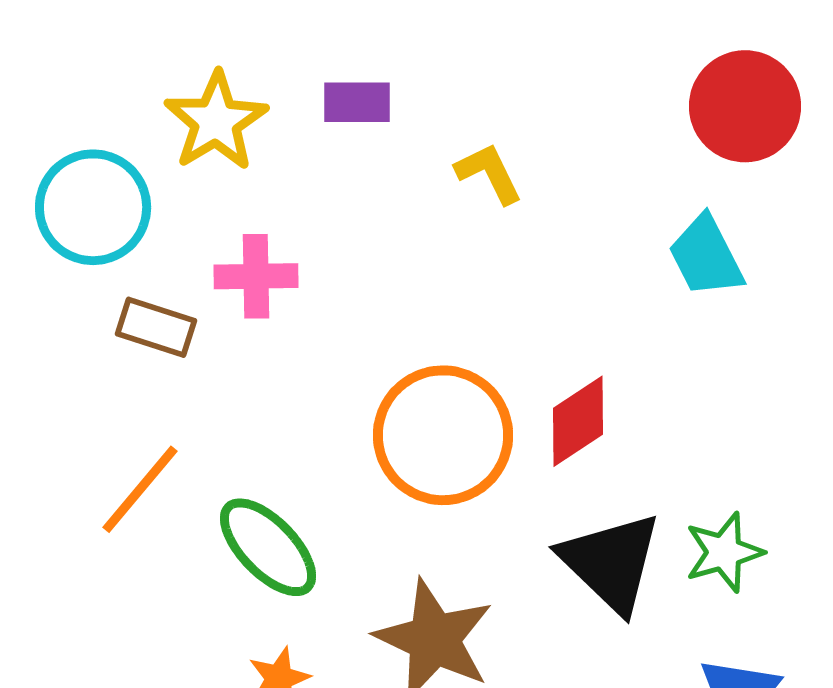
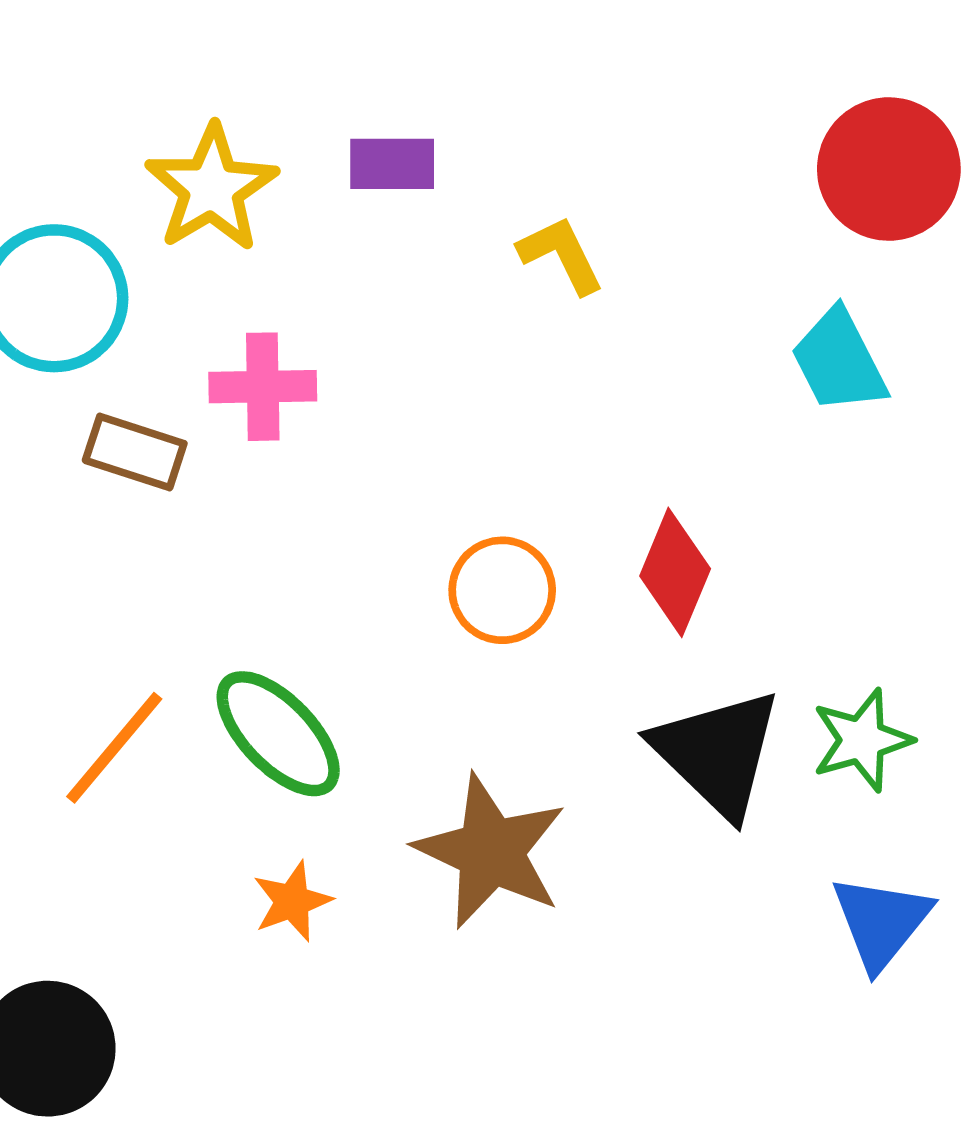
red diamond: (578, 421) -> (675, 572), turned -34
orange circle: (443, 435) -> (502, 590), size x0.6
orange line: (140, 489) -> (114, 748), moved

